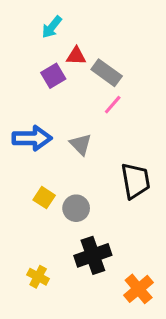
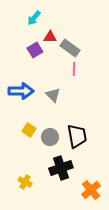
pink line: (113, 105) -> (74, 69), turned -40
black trapezoid: (135, 181) -> (77, 136), moved

